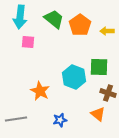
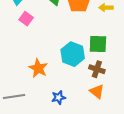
pink square: (28, 42) -> (26, 19), turned 32
brown cross: (108, 93) -> (97, 69), moved

